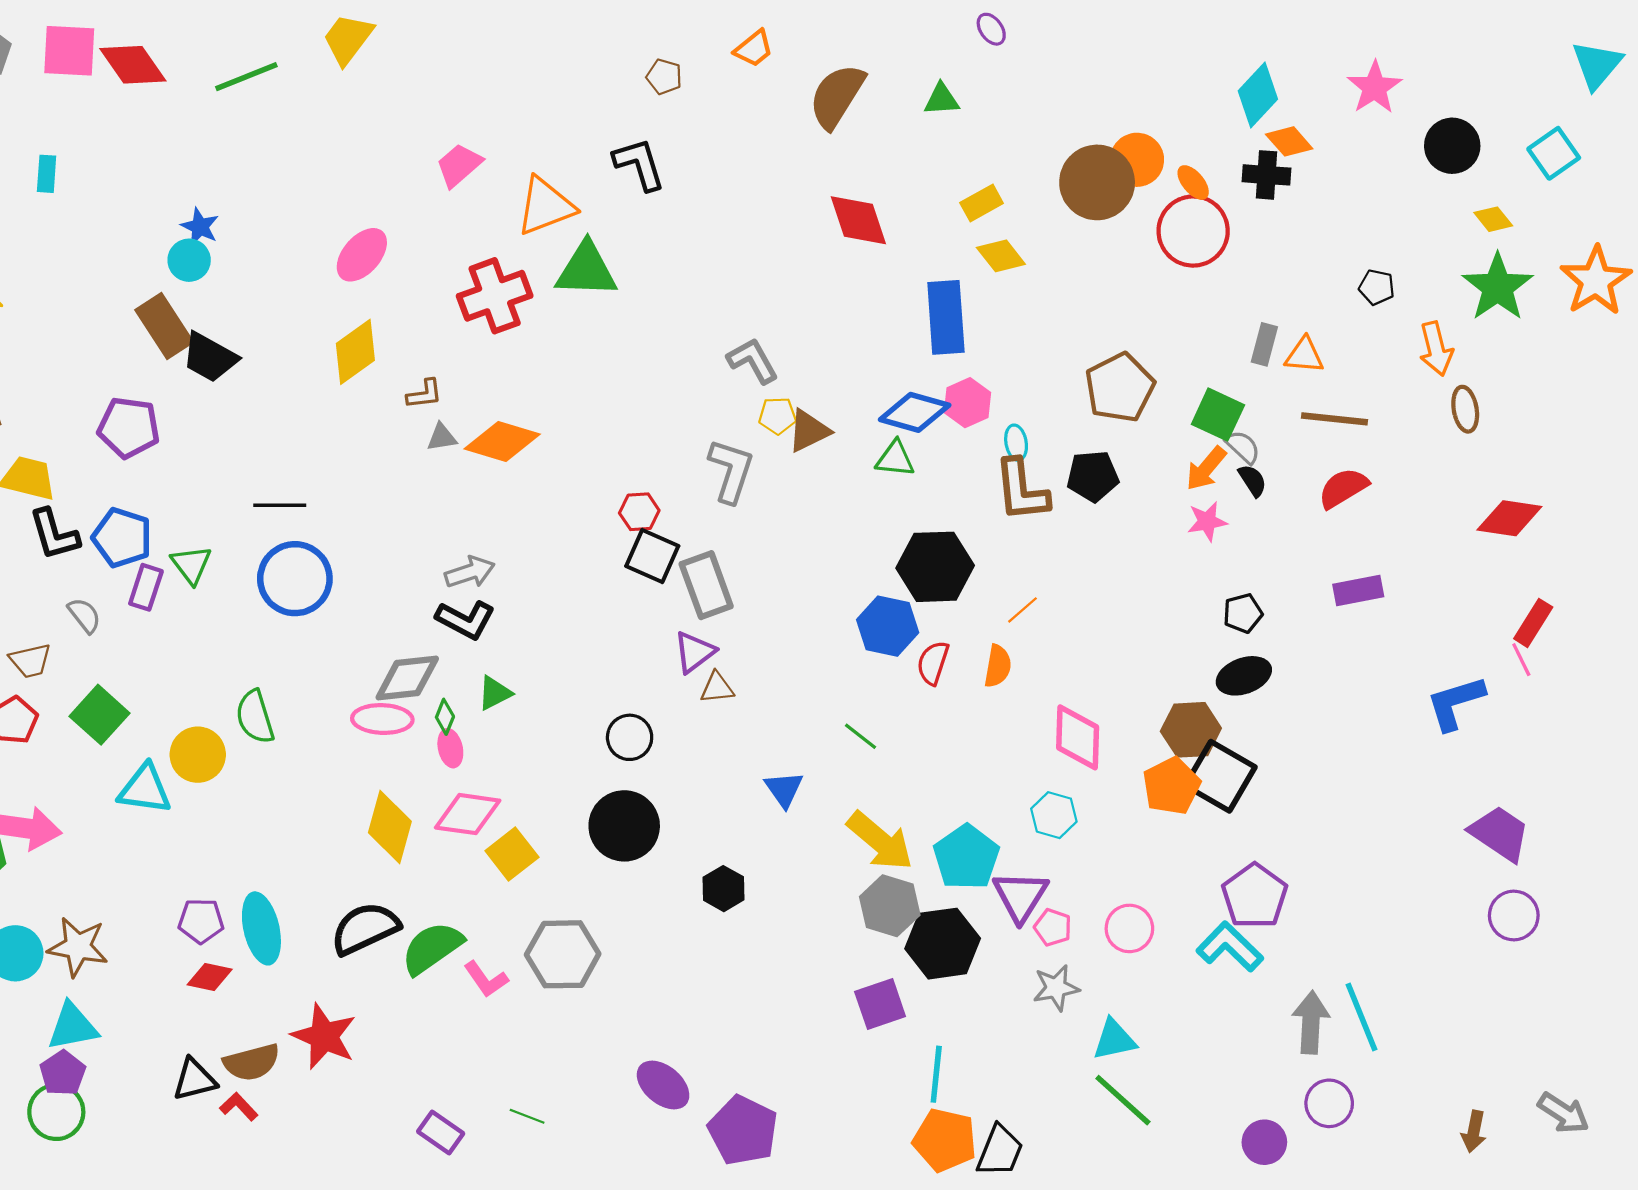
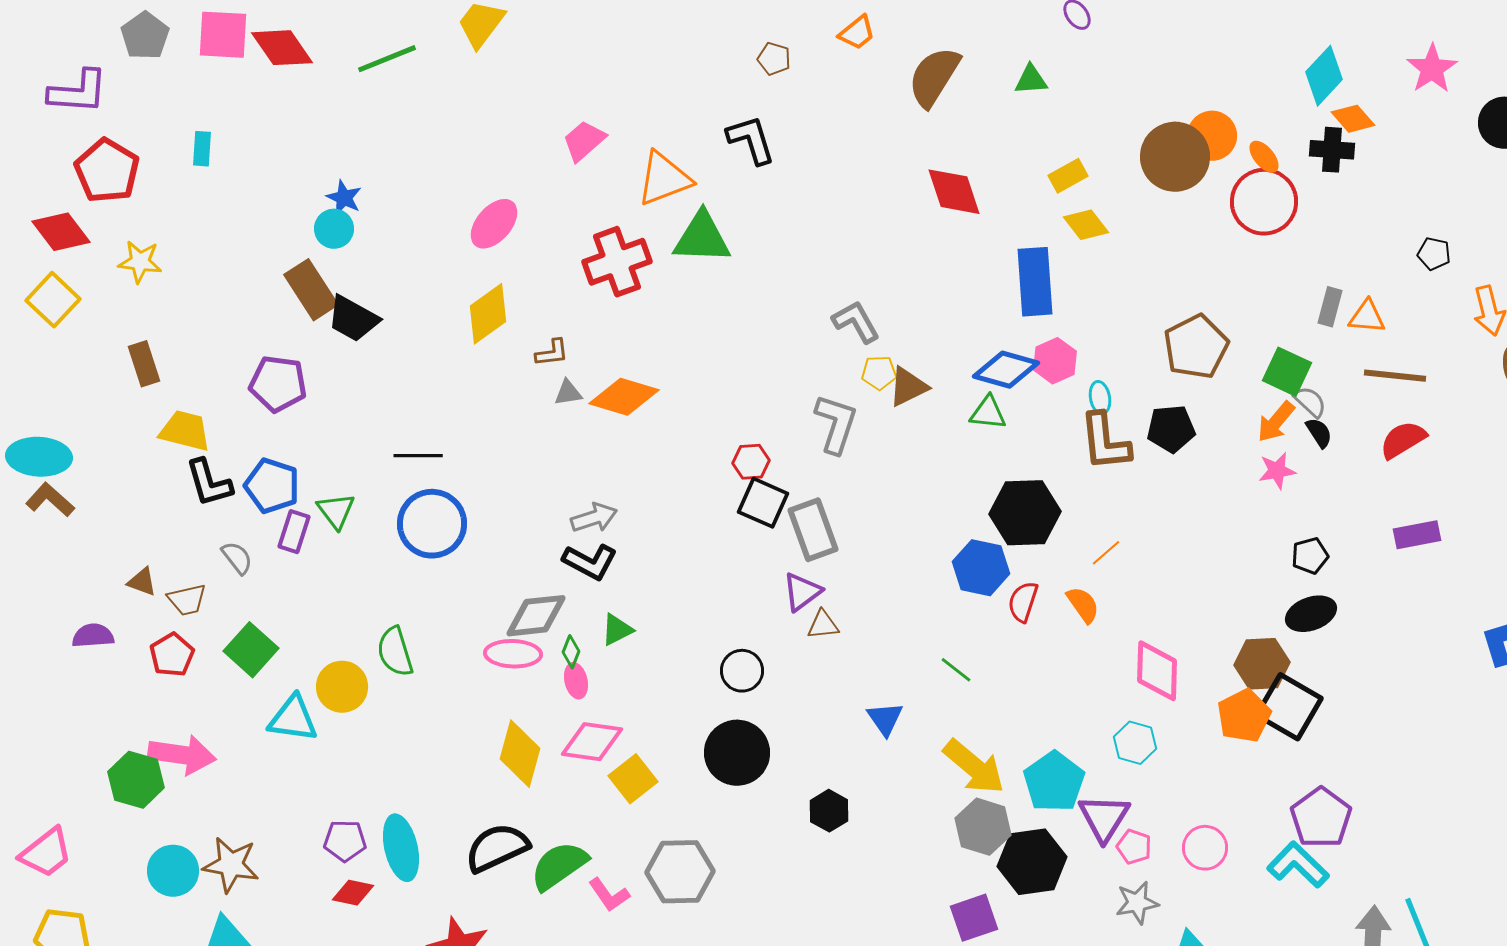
orange semicircle: (998, 666) -> (1083, 605), turned -45

